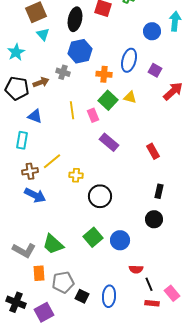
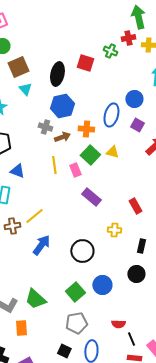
blue circle: (152, 31) -> (134, 99), moved
brown arrow: (41, 82) -> (62, 137), moved
yellow cross: (76, 175) -> (114, 230), moved
blue arrow: (35, 195) -> (41, 245), moved, turned -80
blue circle: (120, 240) -> (102, 285), moved
gray pentagon: (63, 282) -> (76, 323), moved

